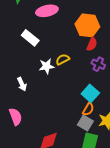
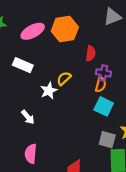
orange hexagon: (87, 25) -> (65, 29), moved
orange semicircle: (88, 109) -> (101, 85), moved
pink semicircle: (16, 117) -> (31, 154), turned -138

